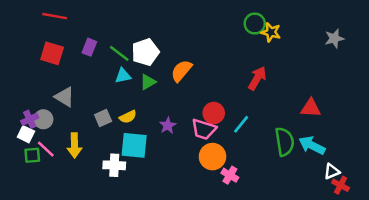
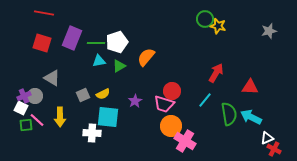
purple rectangle: (89, 47) -> (72, 38), size x1.6
green line: (119, 53) -> (96, 43), turned -36
red arrow: (257, 78) -> (216, 73), moved
cyan line: (241, 124) -> (205, 100), moved
pink cross: (230, 175) -> (185, 141), size x1.5

